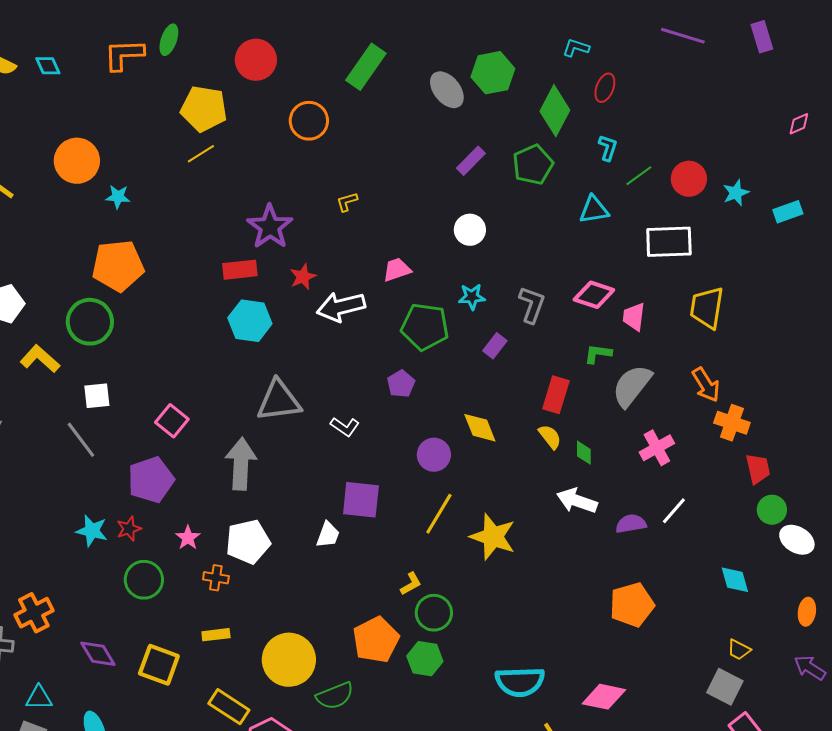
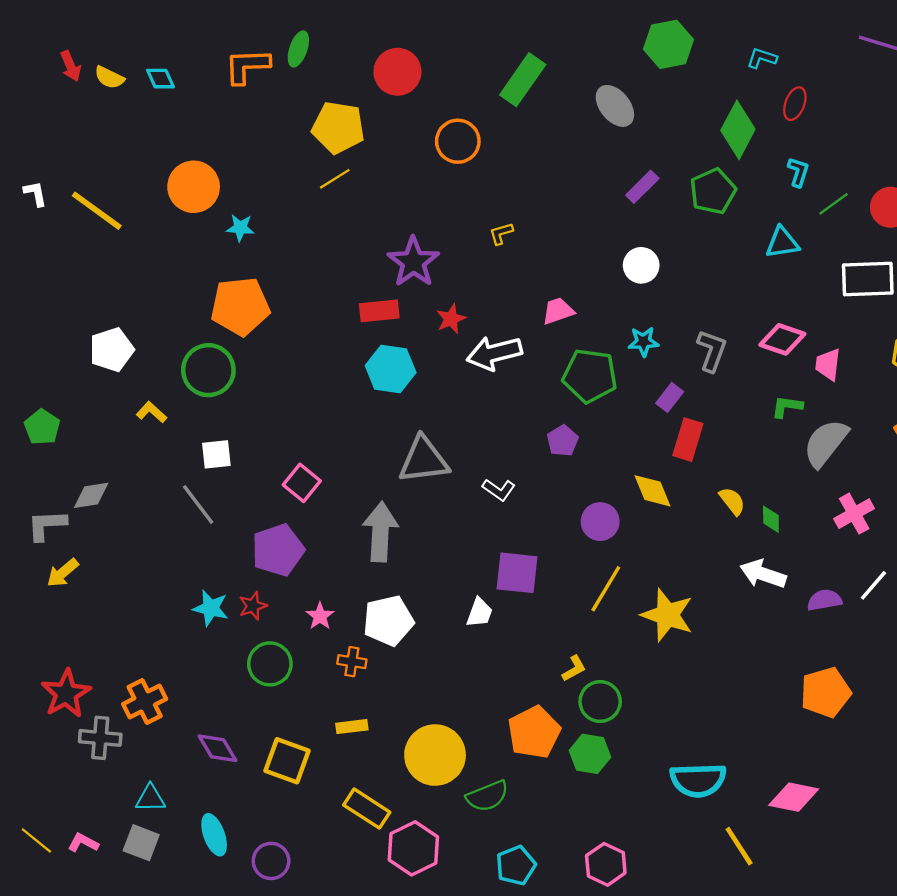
green hexagon: (493, 73) -> (668, 44), moved
yellow L-shape: (40, 359) -> (151, 412), size x0.7
red rectangle: (556, 395) -> (688, 440), moved

